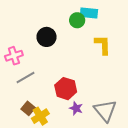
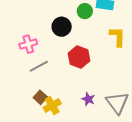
green circle: (77, 20) -> (85, 11), moved
red hexagon: (66, 89) -> (79, 57), moved

